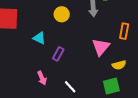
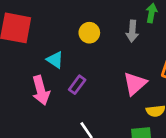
pink arrow: (42, 78) -> (41, 90), moved, size x1.5

